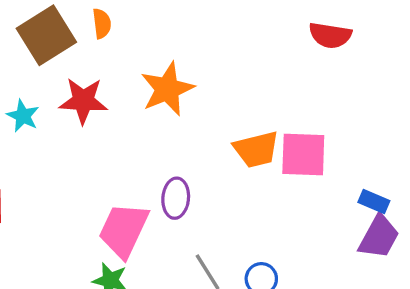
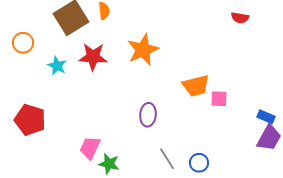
red semicircle: (330, 35) -> (240, 18), size x0.7
pink square: (303, 154) -> (219, 99), moved, size x0.6
pink trapezoid: (124, 230) -> (90, 148), moved, size x0.7

